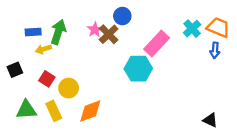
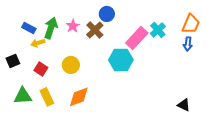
orange trapezoid: (218, 27) -> (191, 24), turned 90
cyan cross: (192, 29) -> (158, 30), moved
pink star: (95, 30) -> (73, 26), moved
blue rectangle: (33, 32) -> (29, 28), turned 32
yellow circle: (69, 88) -> (71, 65), moved

